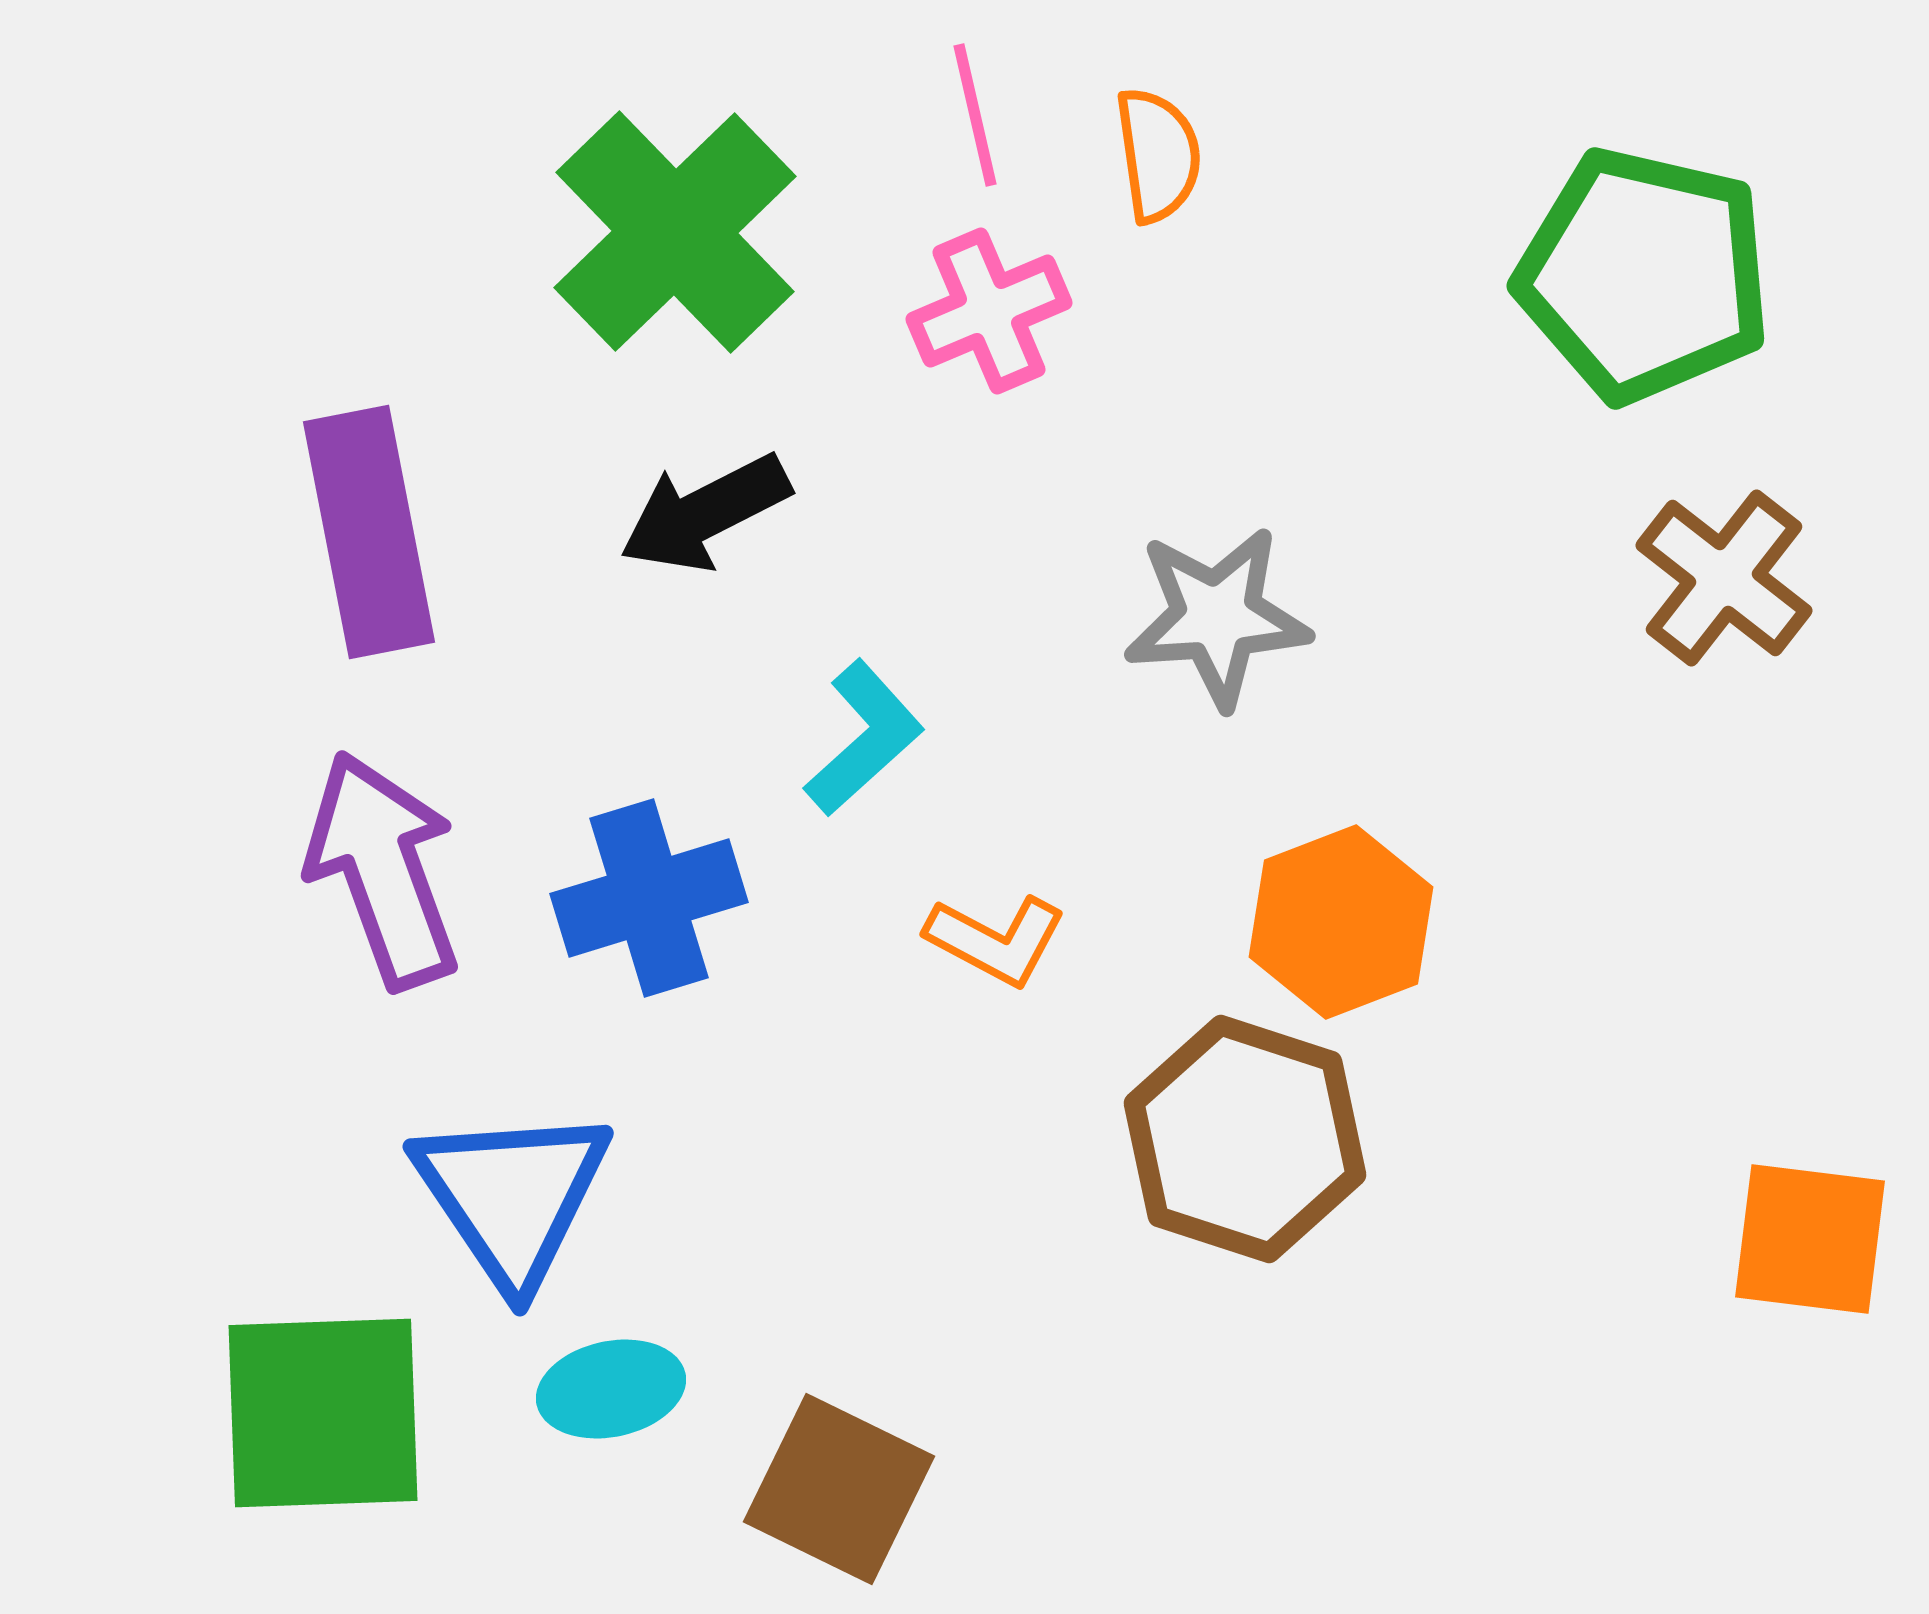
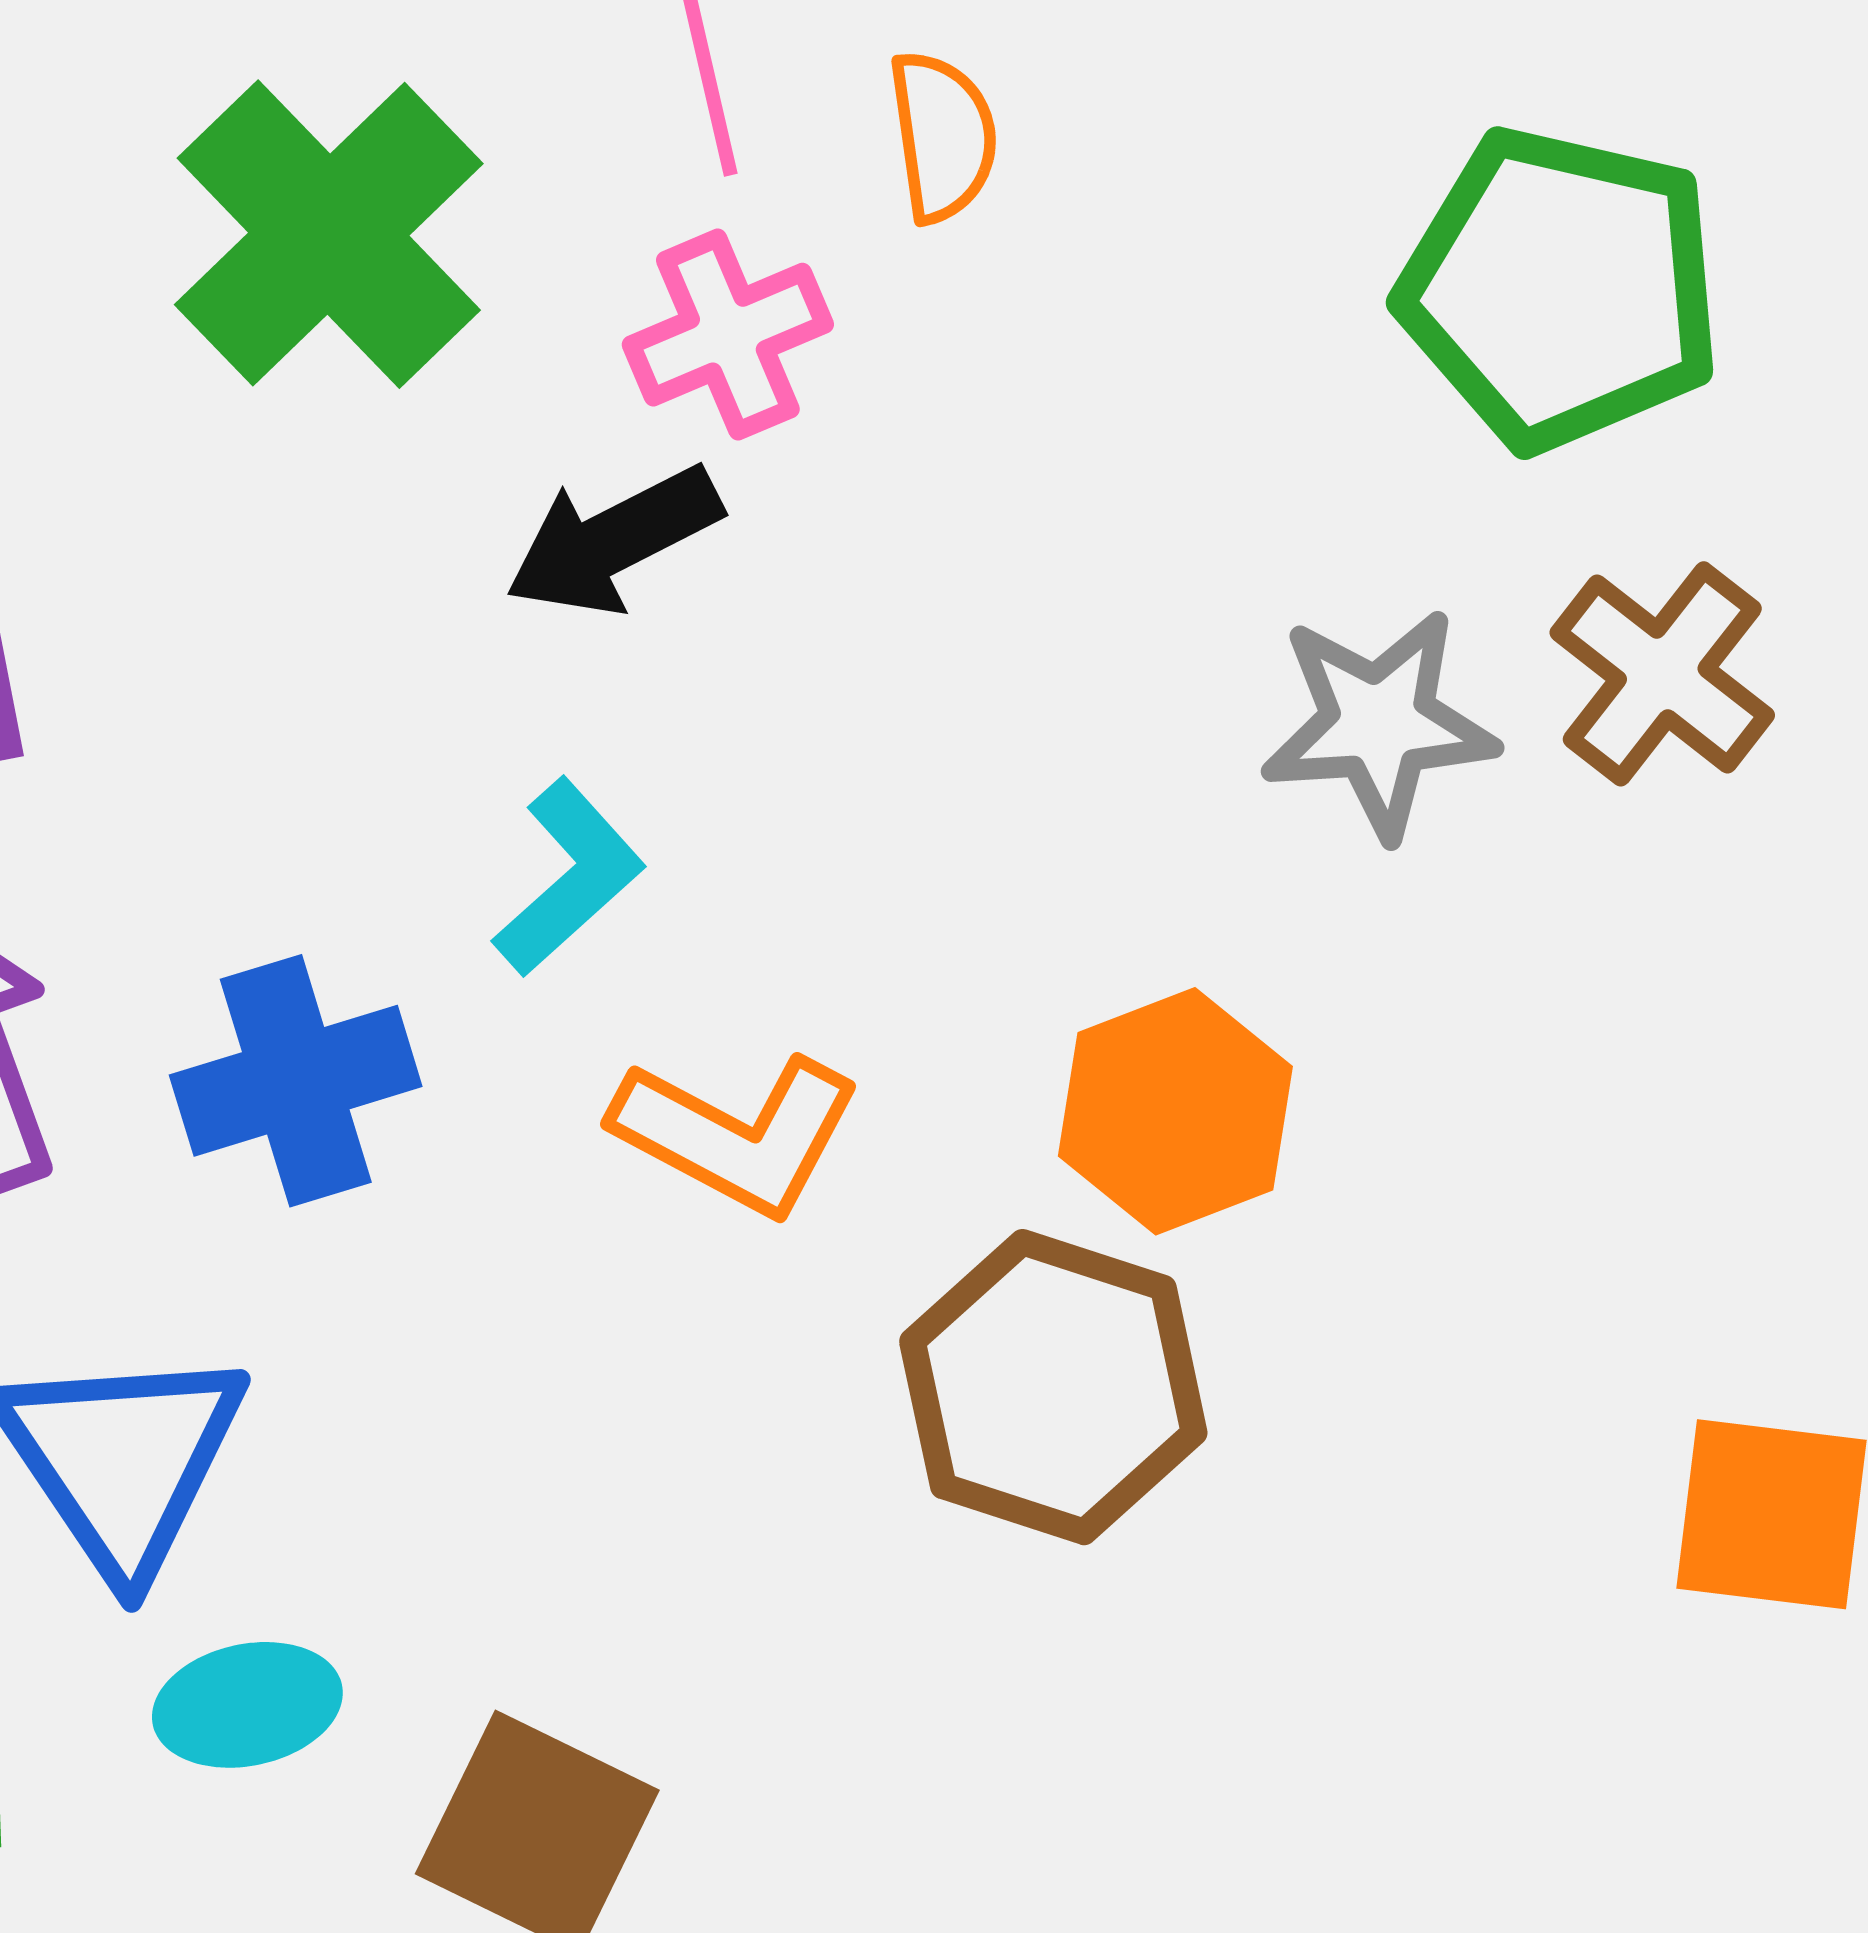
black arrow: (705, 513) -> (613, 540), moved
gray star: (1217, 617) -> (1379, 724), moved
orange L-shape: (996, 940) -> (737, 1134), size x1.4

